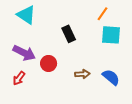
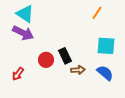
black rectangle: (69, 34) -> (65, 56), moved
cyan square: (111, 35) -> (106, 46), moved
purple arrow: (24, 53) -> (23, 33), moved

